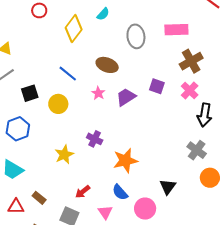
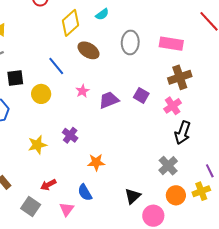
brown ellipse: (107, 65) -> (89, 50), moved
orange star: (125, 160) -> (96, 162), size x0.7
pink circle: (145, 209) -> (153, 216), moved

